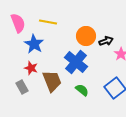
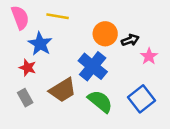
red star: (31, 68) -> (28, 68), moved
brown trapezoid: (52, 81) -> (63, 90), turned 80
green semicircle: (82, 90) -> (100, 101), size x1.5

